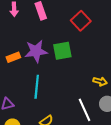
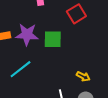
cyan line: (37, 87) -> (21, 69), turned 35

